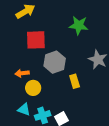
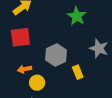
green star: (79, 25) -> (77, 16), turned 30
red square: (36, 40) -> (20, 37), moved

